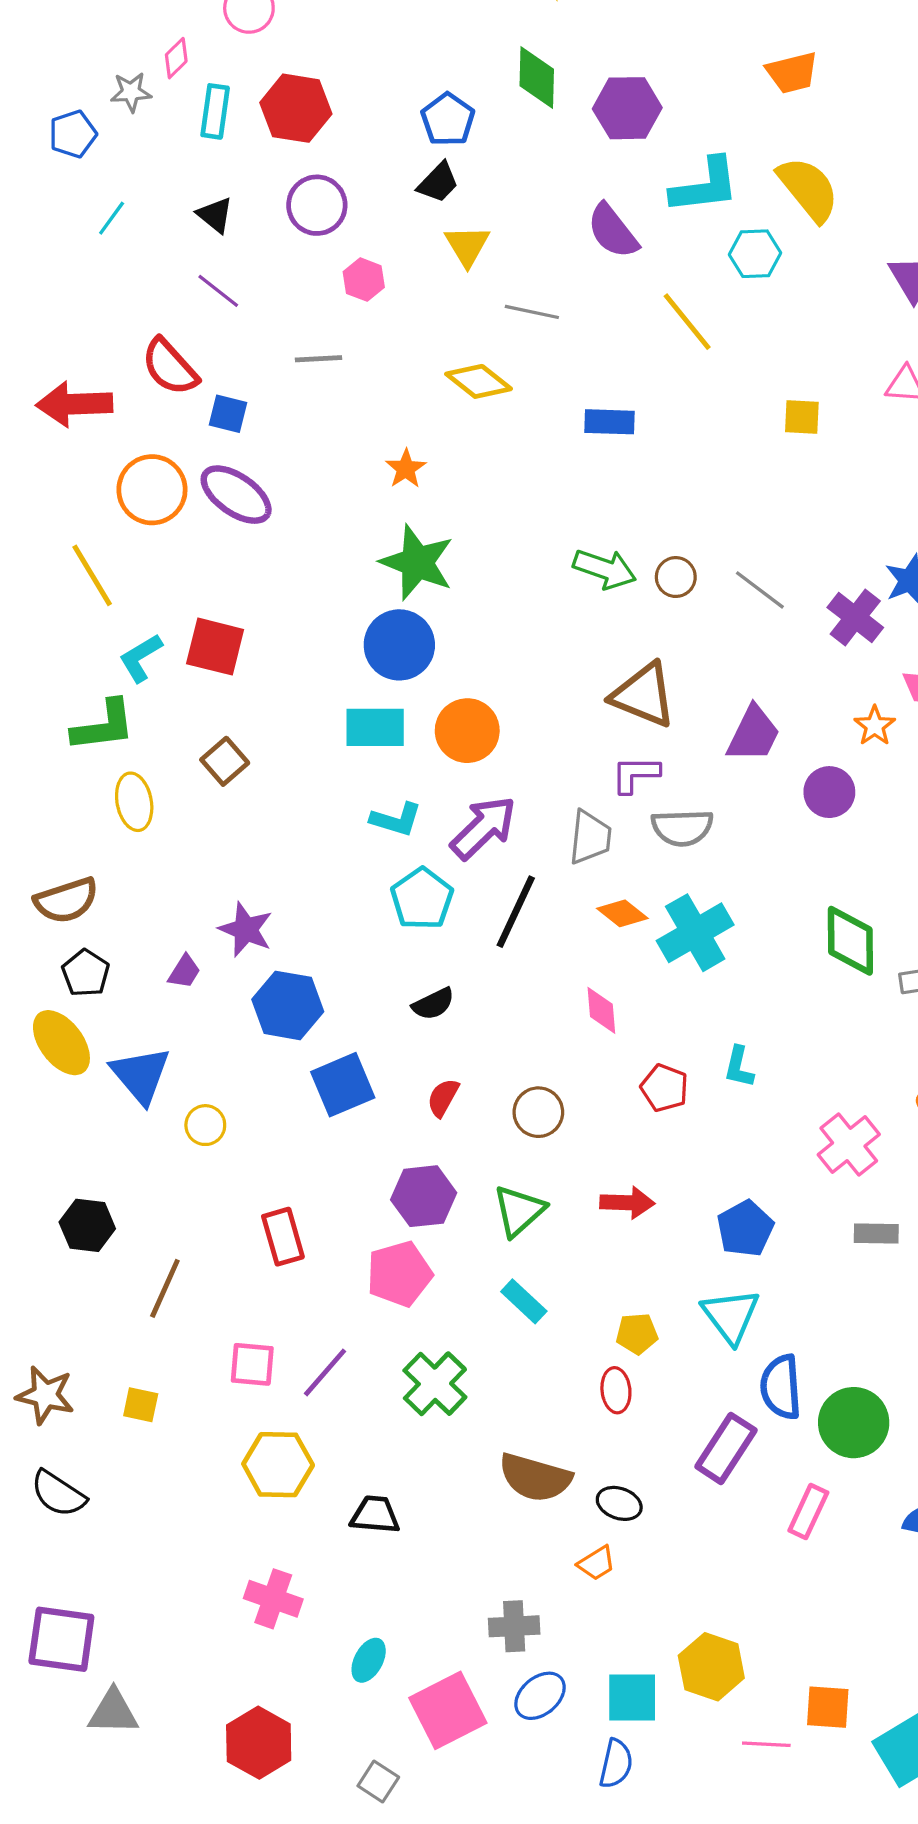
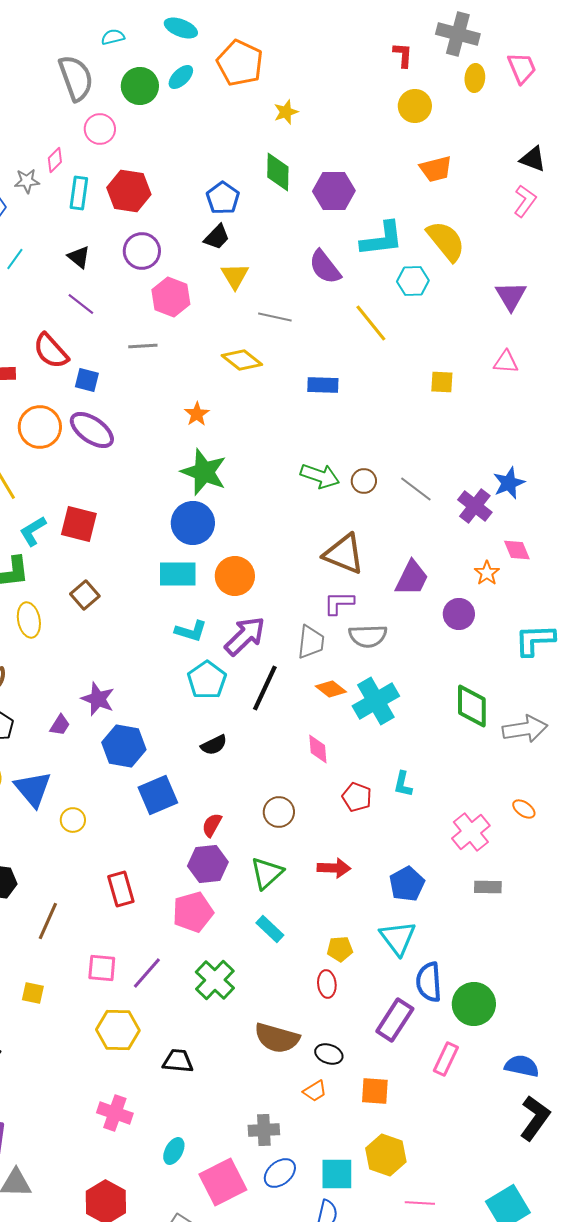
pink hexagon: (364, 280) -> (171, 297), size x1.5
red semicircle: (443, 1098) -> (212, 825), moved
orange square: (828, 1707) -> (375, 1091), moved

